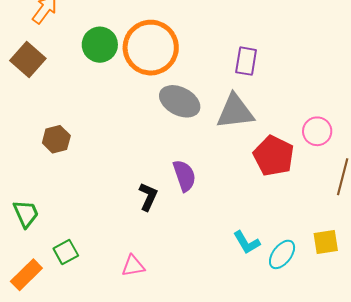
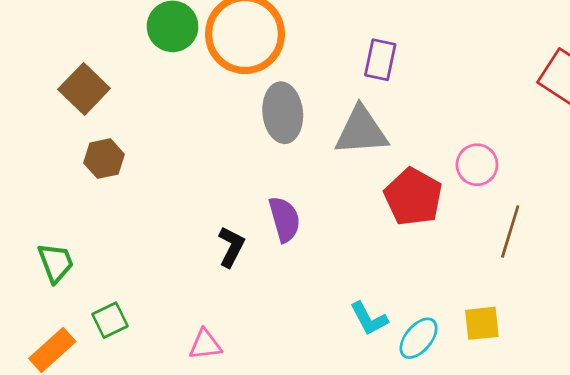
brown square: (28, 59) -> (84, 89), moved
gray ellipse: (180, 101) -> (283, 113), turned 54

